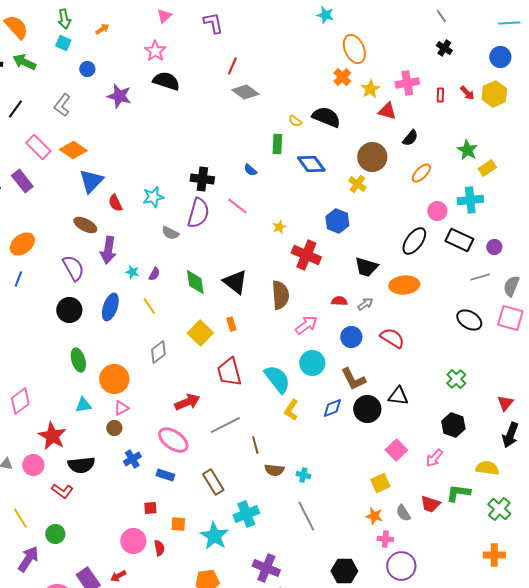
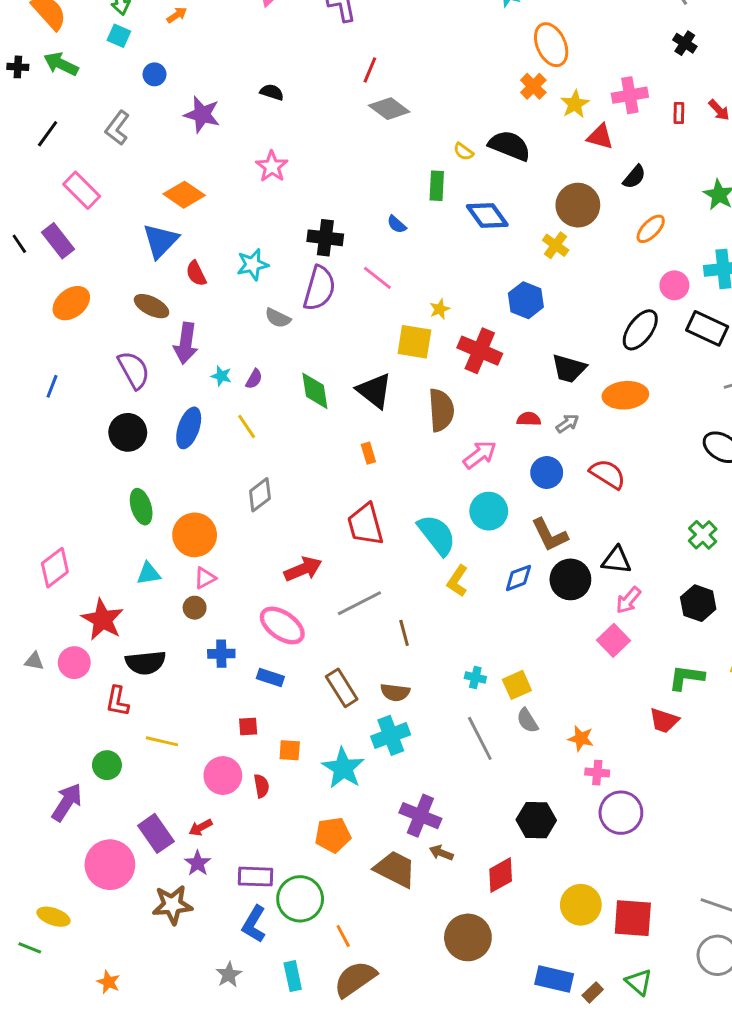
pink star: (155, 51) -> (272, 166), moved
black semicircle: (166, 81) -> (272, 92), size x0.6
orange diamond: (73, 150) -> (184, 195), moved
orange ellipse: (22, 244) -> (71, 303), moved
yellow square: (200, 333) -> (414, 342), moved, turned -35
pink arrow: (434, 458) -> (628, 600), moved
blue cross: (132, 459) -> (221, 654), turned 30
brown semicircle: (274, 470) -> (395, 692), moved
yellow square: (380, 483) -> (517, 685), moved
red L-shape: (62, 491) -> (117, 701), turned 65
green L-shape: (458, 493) -> (686, 677), moved
gray semicircle: (403, 513) -> (527, 721), moved
yellow line: (20, 518) -> (162, 741), moved, turned -45

